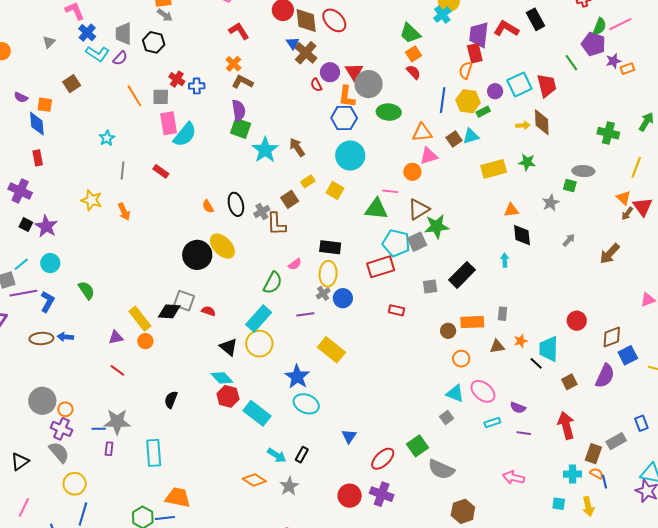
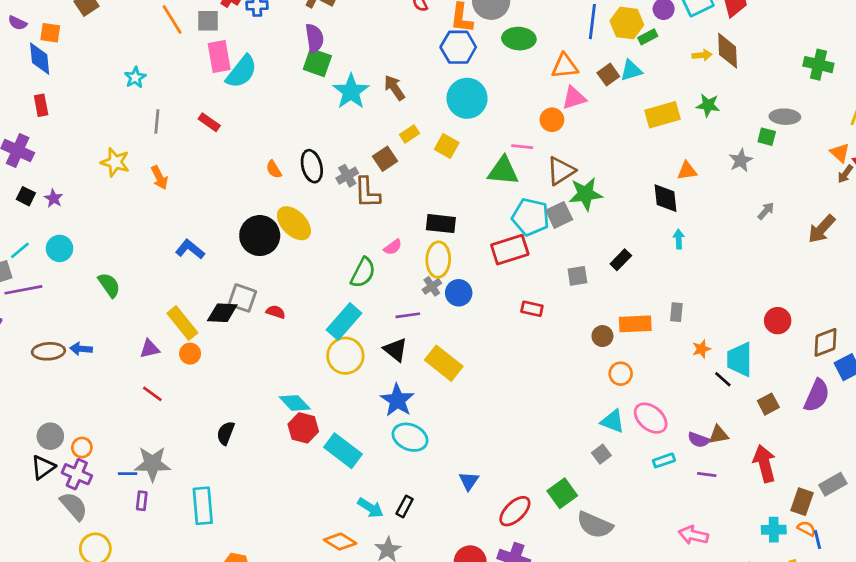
purple star: (46, 226) -> (54, 198), size x0.6
black diamond: (522, 235) -> (666, 198), moved
black rectangle: (462, 275) -> (621, 260), size x0.6
blue L-shape: (47, 302) -> (190, 249), moved, turned -80
black triangle: (229, 347) -> (395, 350), moved
brown triangle: (497, 347) -> (718, 435), moved
gray circle: (42, 401) -> (50, 436), size x0.7
black triangle: (20, 462) -> (43, 467), moved

